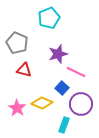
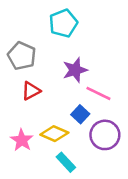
red triangle: (24, 70) -> (31, 91), turned -42
cyan rectangle: (64, 125) -> (66, 162), moved, turned -63

